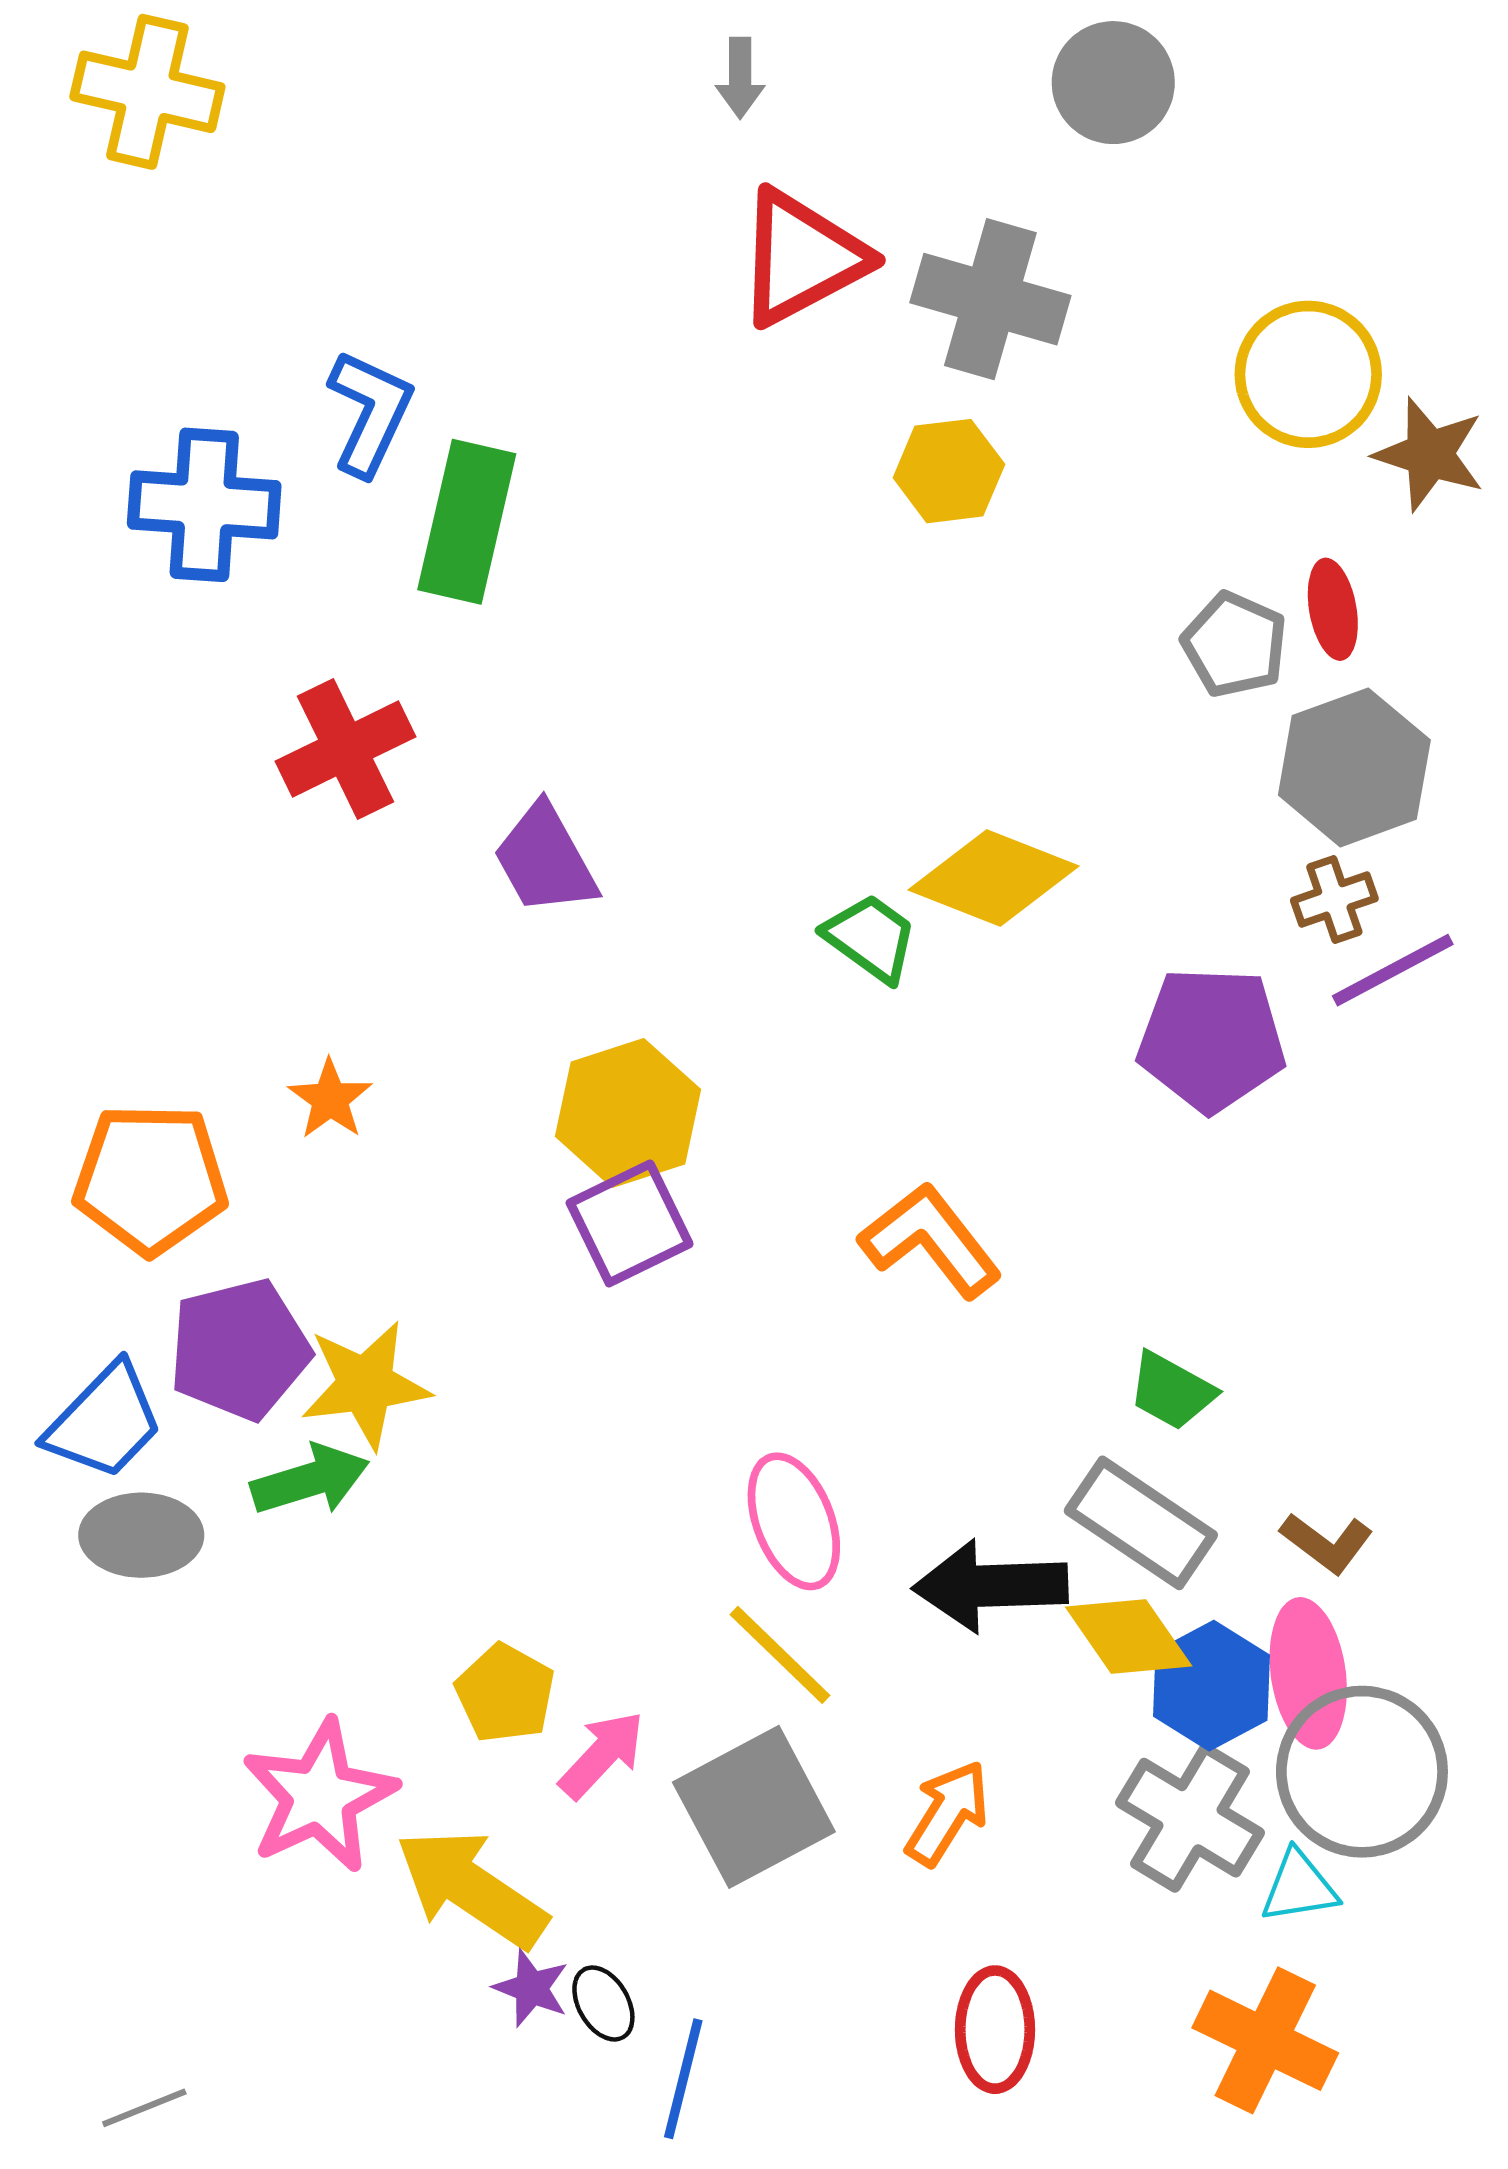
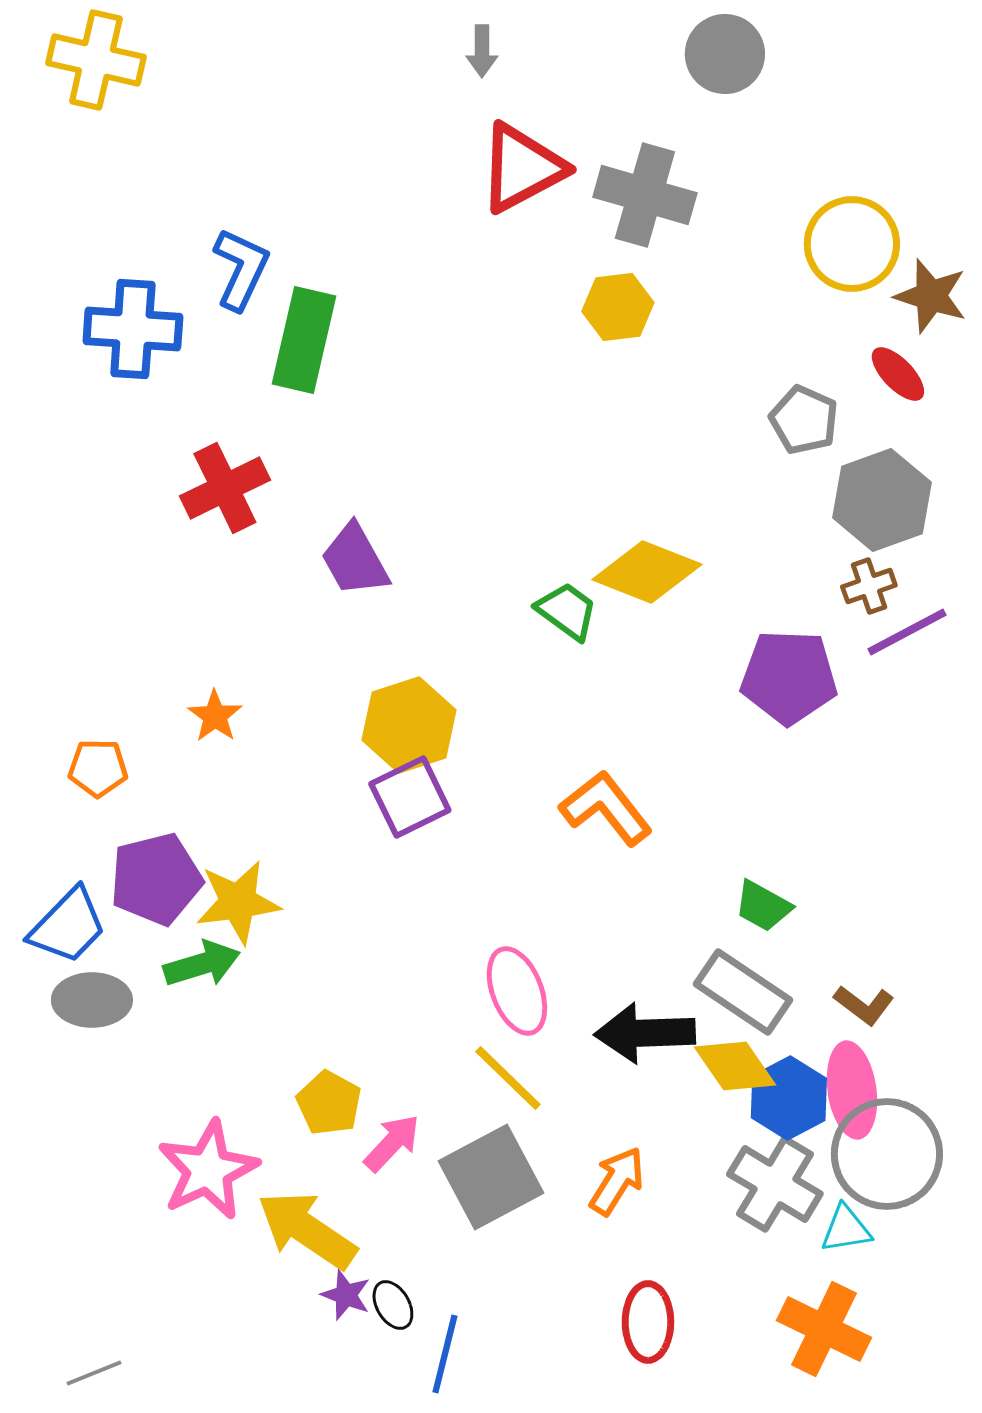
red ellipse: (1333, 609) -> (898, 374), moved, turned -34
orange pentagon: (150, 1179) -> (98, 768), size x0.6

